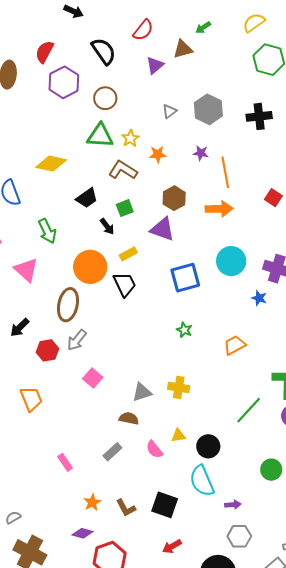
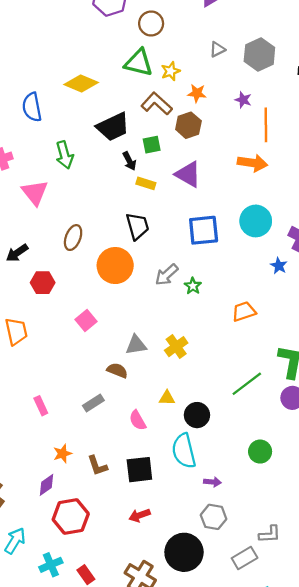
black trapezoid: (87, 198) -> (113, 127), size x1.4
brown hexagon: (174, 198) -> (188, 125), moved
yellow rectangle: (128, 254) -> (146, 183), moved, turned 36
orange circle: (90, 267) -> (115, 266), moved
brown ellipse: (68, 305) -> (73, 238), size x0.7
gray arrow: (77, 340) -> (167, 275), moved
yellow cross: (179, 387) -> (176, 347), turned 35
pink semicircle: (154, 449) -> (138, 420), moved
black square: (165, 505) -> (139, 470), turned -36
purple diamond: (83, 533) -> (46, 485), turned -60

